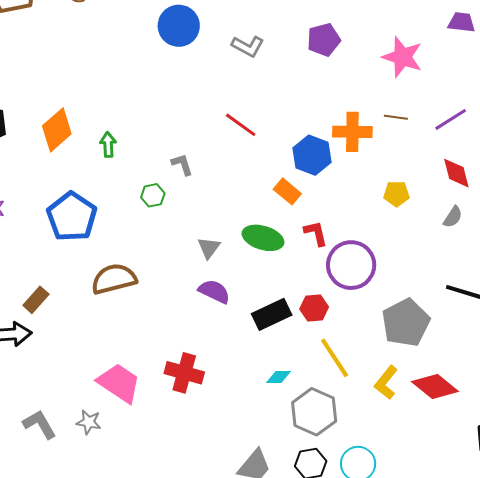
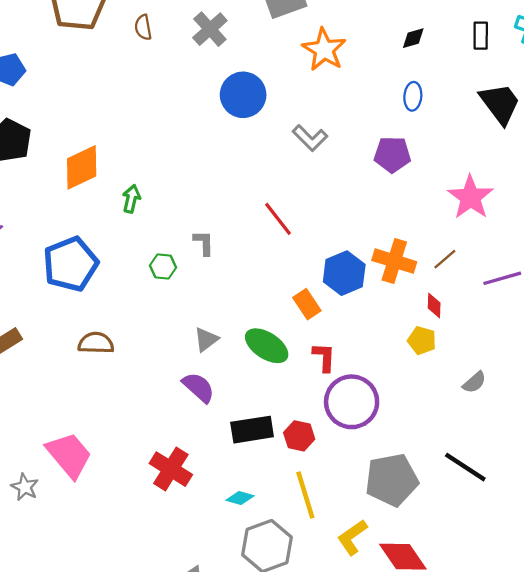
brown line: (396, 117) -> (445, 259), turned -65
red diamond: (456, 173) -> (434, 305), moved, size x0.7
brown semicircle: (114, 279) -> (96, 343), size x0.7
red cross: (184, 373) -> (171, 469), moved

